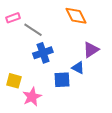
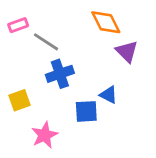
purple triangle: (91, 50) -> (127, 52), moved, turned -42
yellow square: (14, 81) -> (19, 100), moved, turned -35

